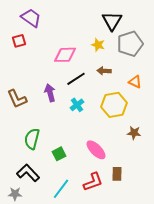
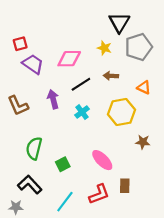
purple trapezoid: (31, 18) -> (33, 64), moved

